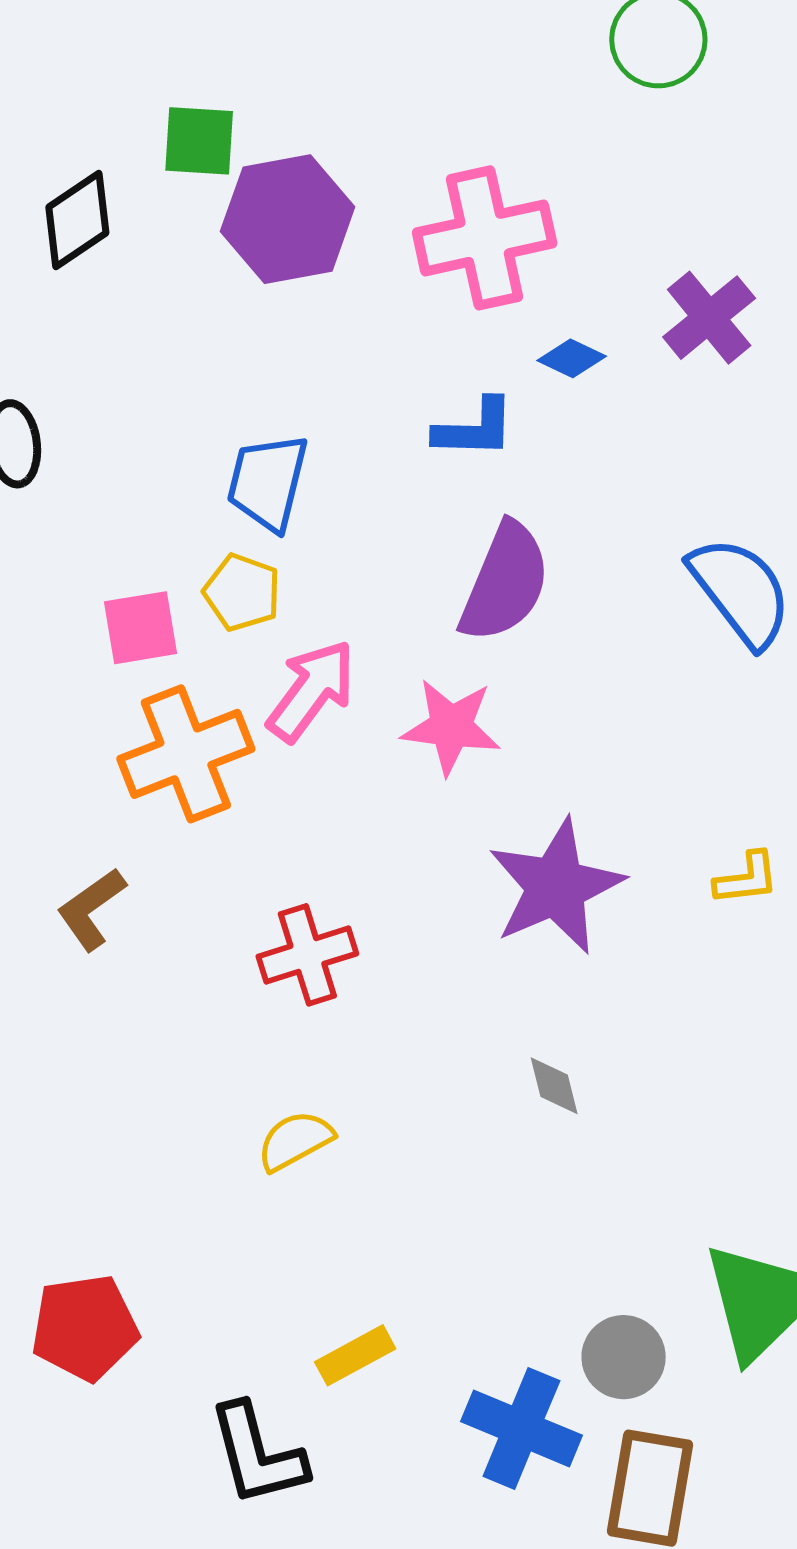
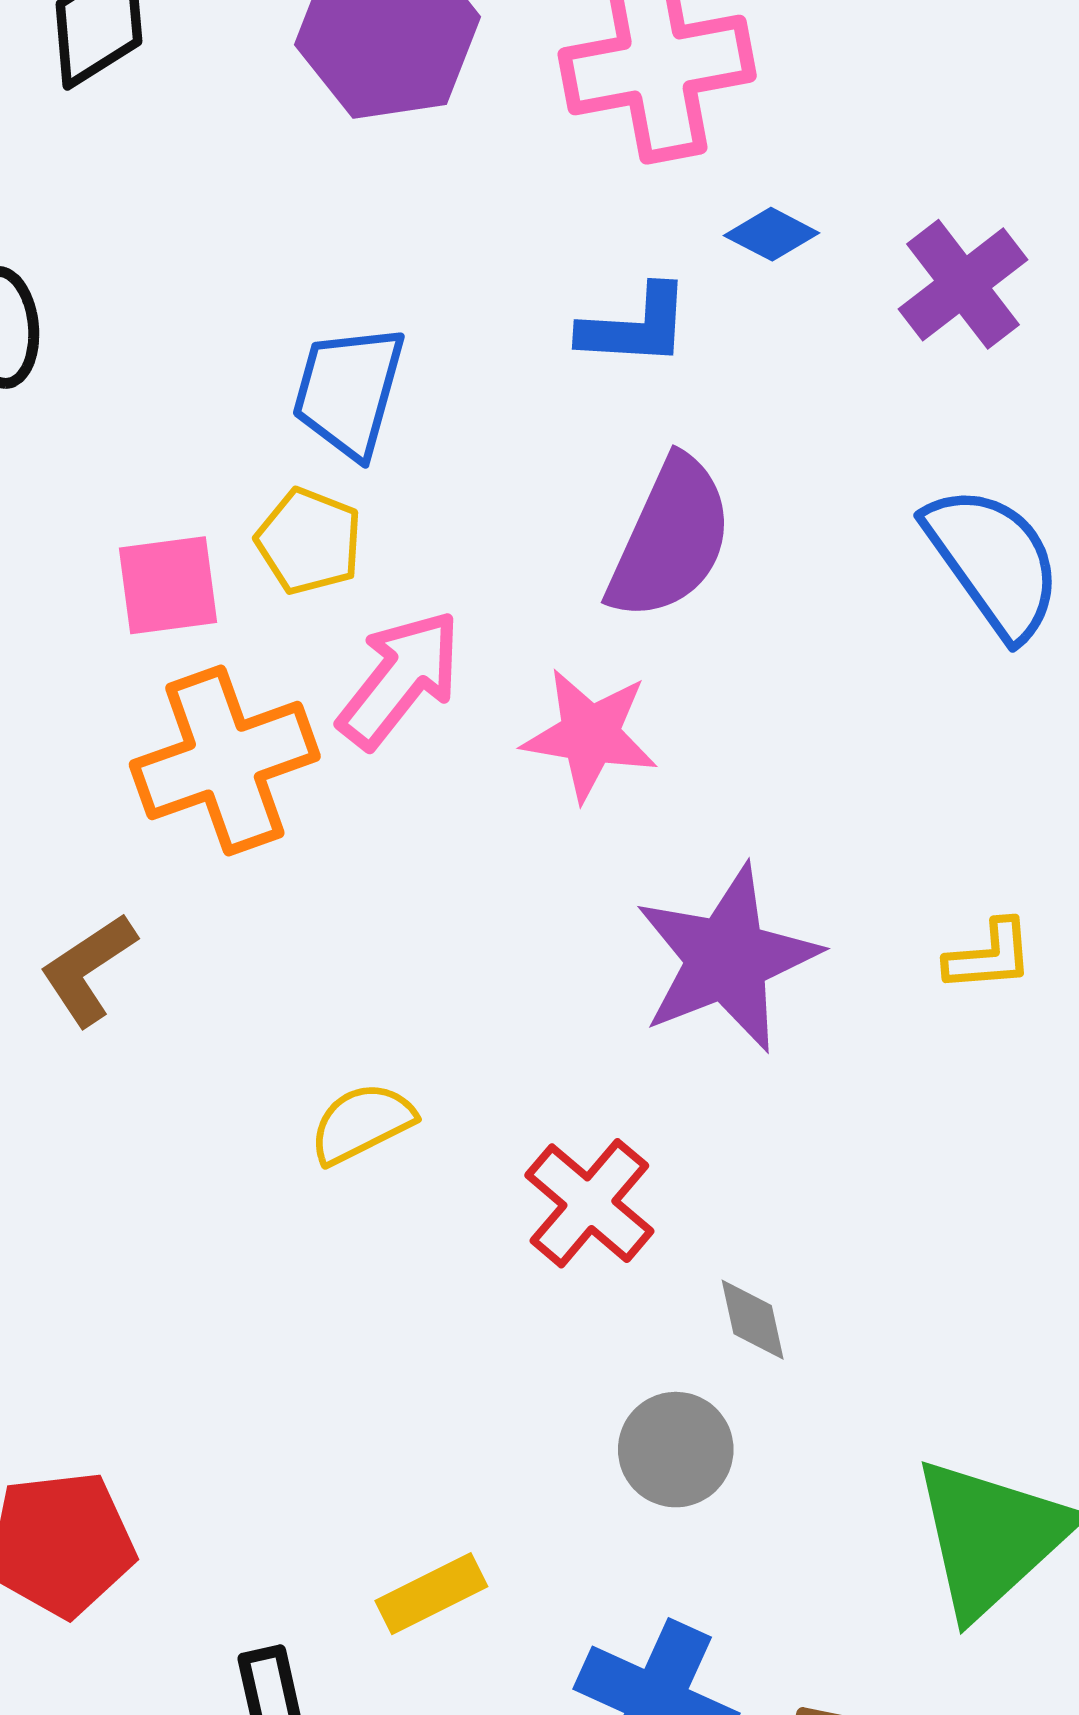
purple cross: (709, 318) -> (963, 284), moved
red cross: (307, 955) -> (589, 1203), moved, turned -34
gray diamond: (554, 1086) -> (753, 1320), moved
yellow semicircle: (295, 1141) -> (362, 1123), moved
gray circle: (624, 1357) -> (676, 1450), moved

